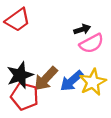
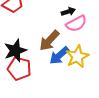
brown arrow: (46, 79) -> (49, 41), moved

